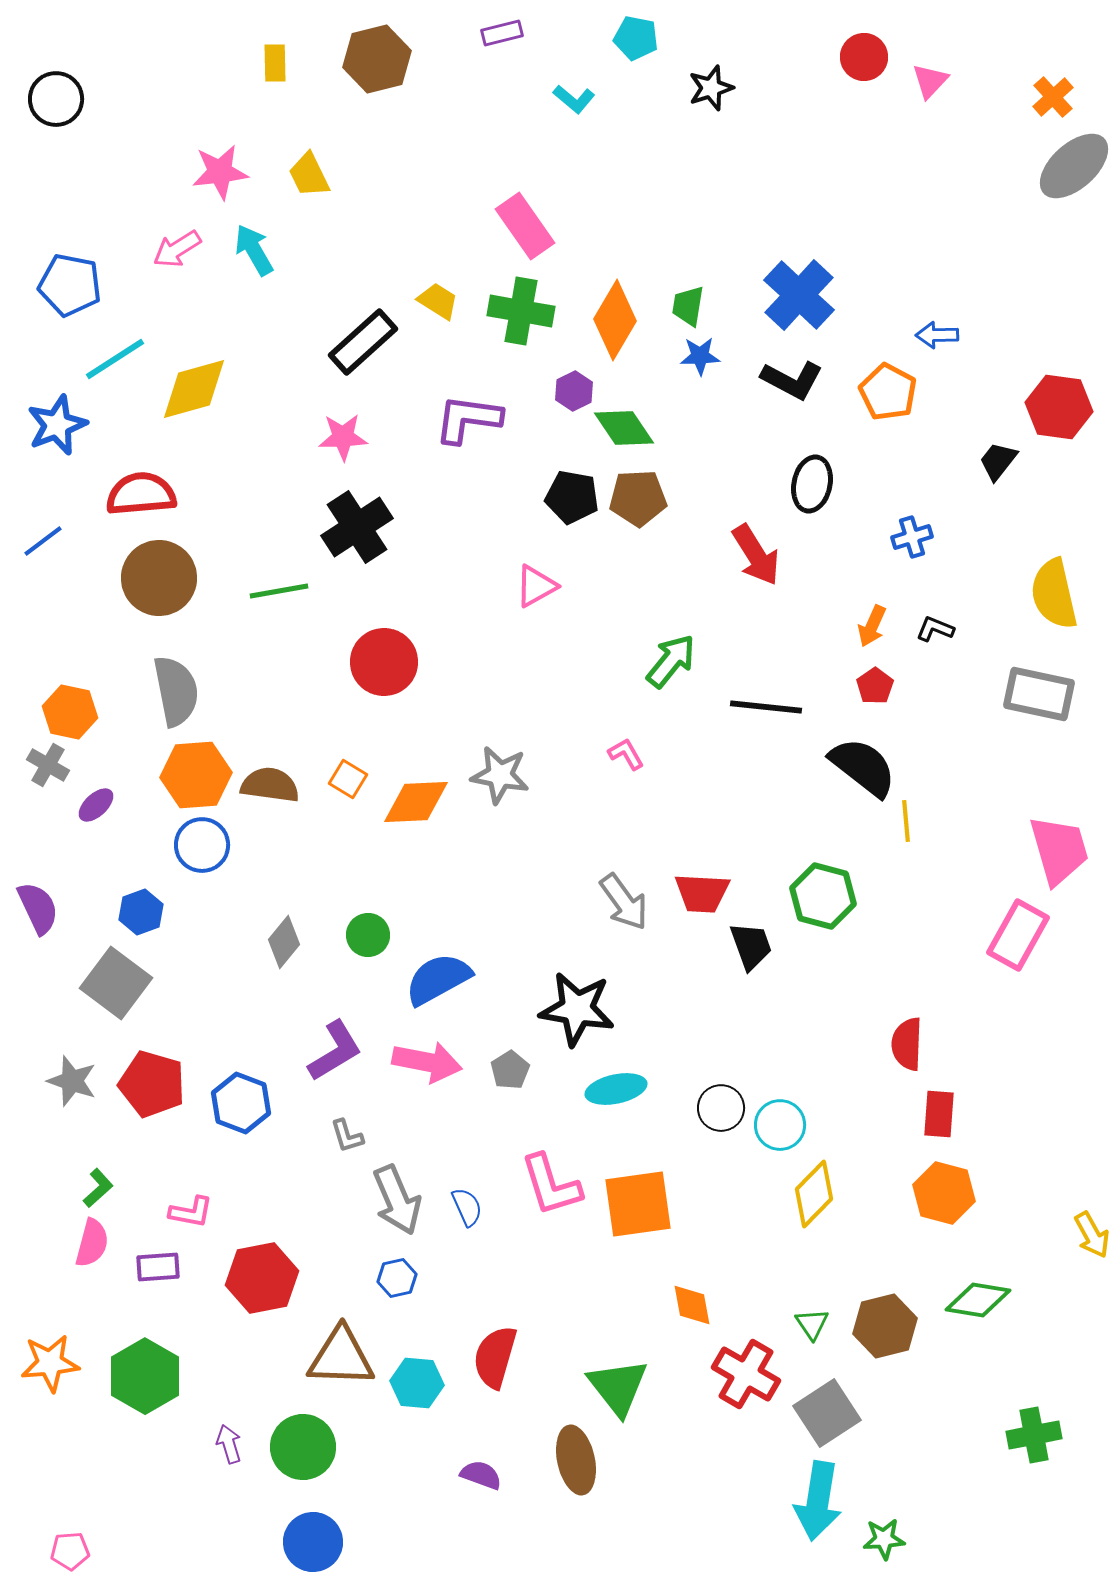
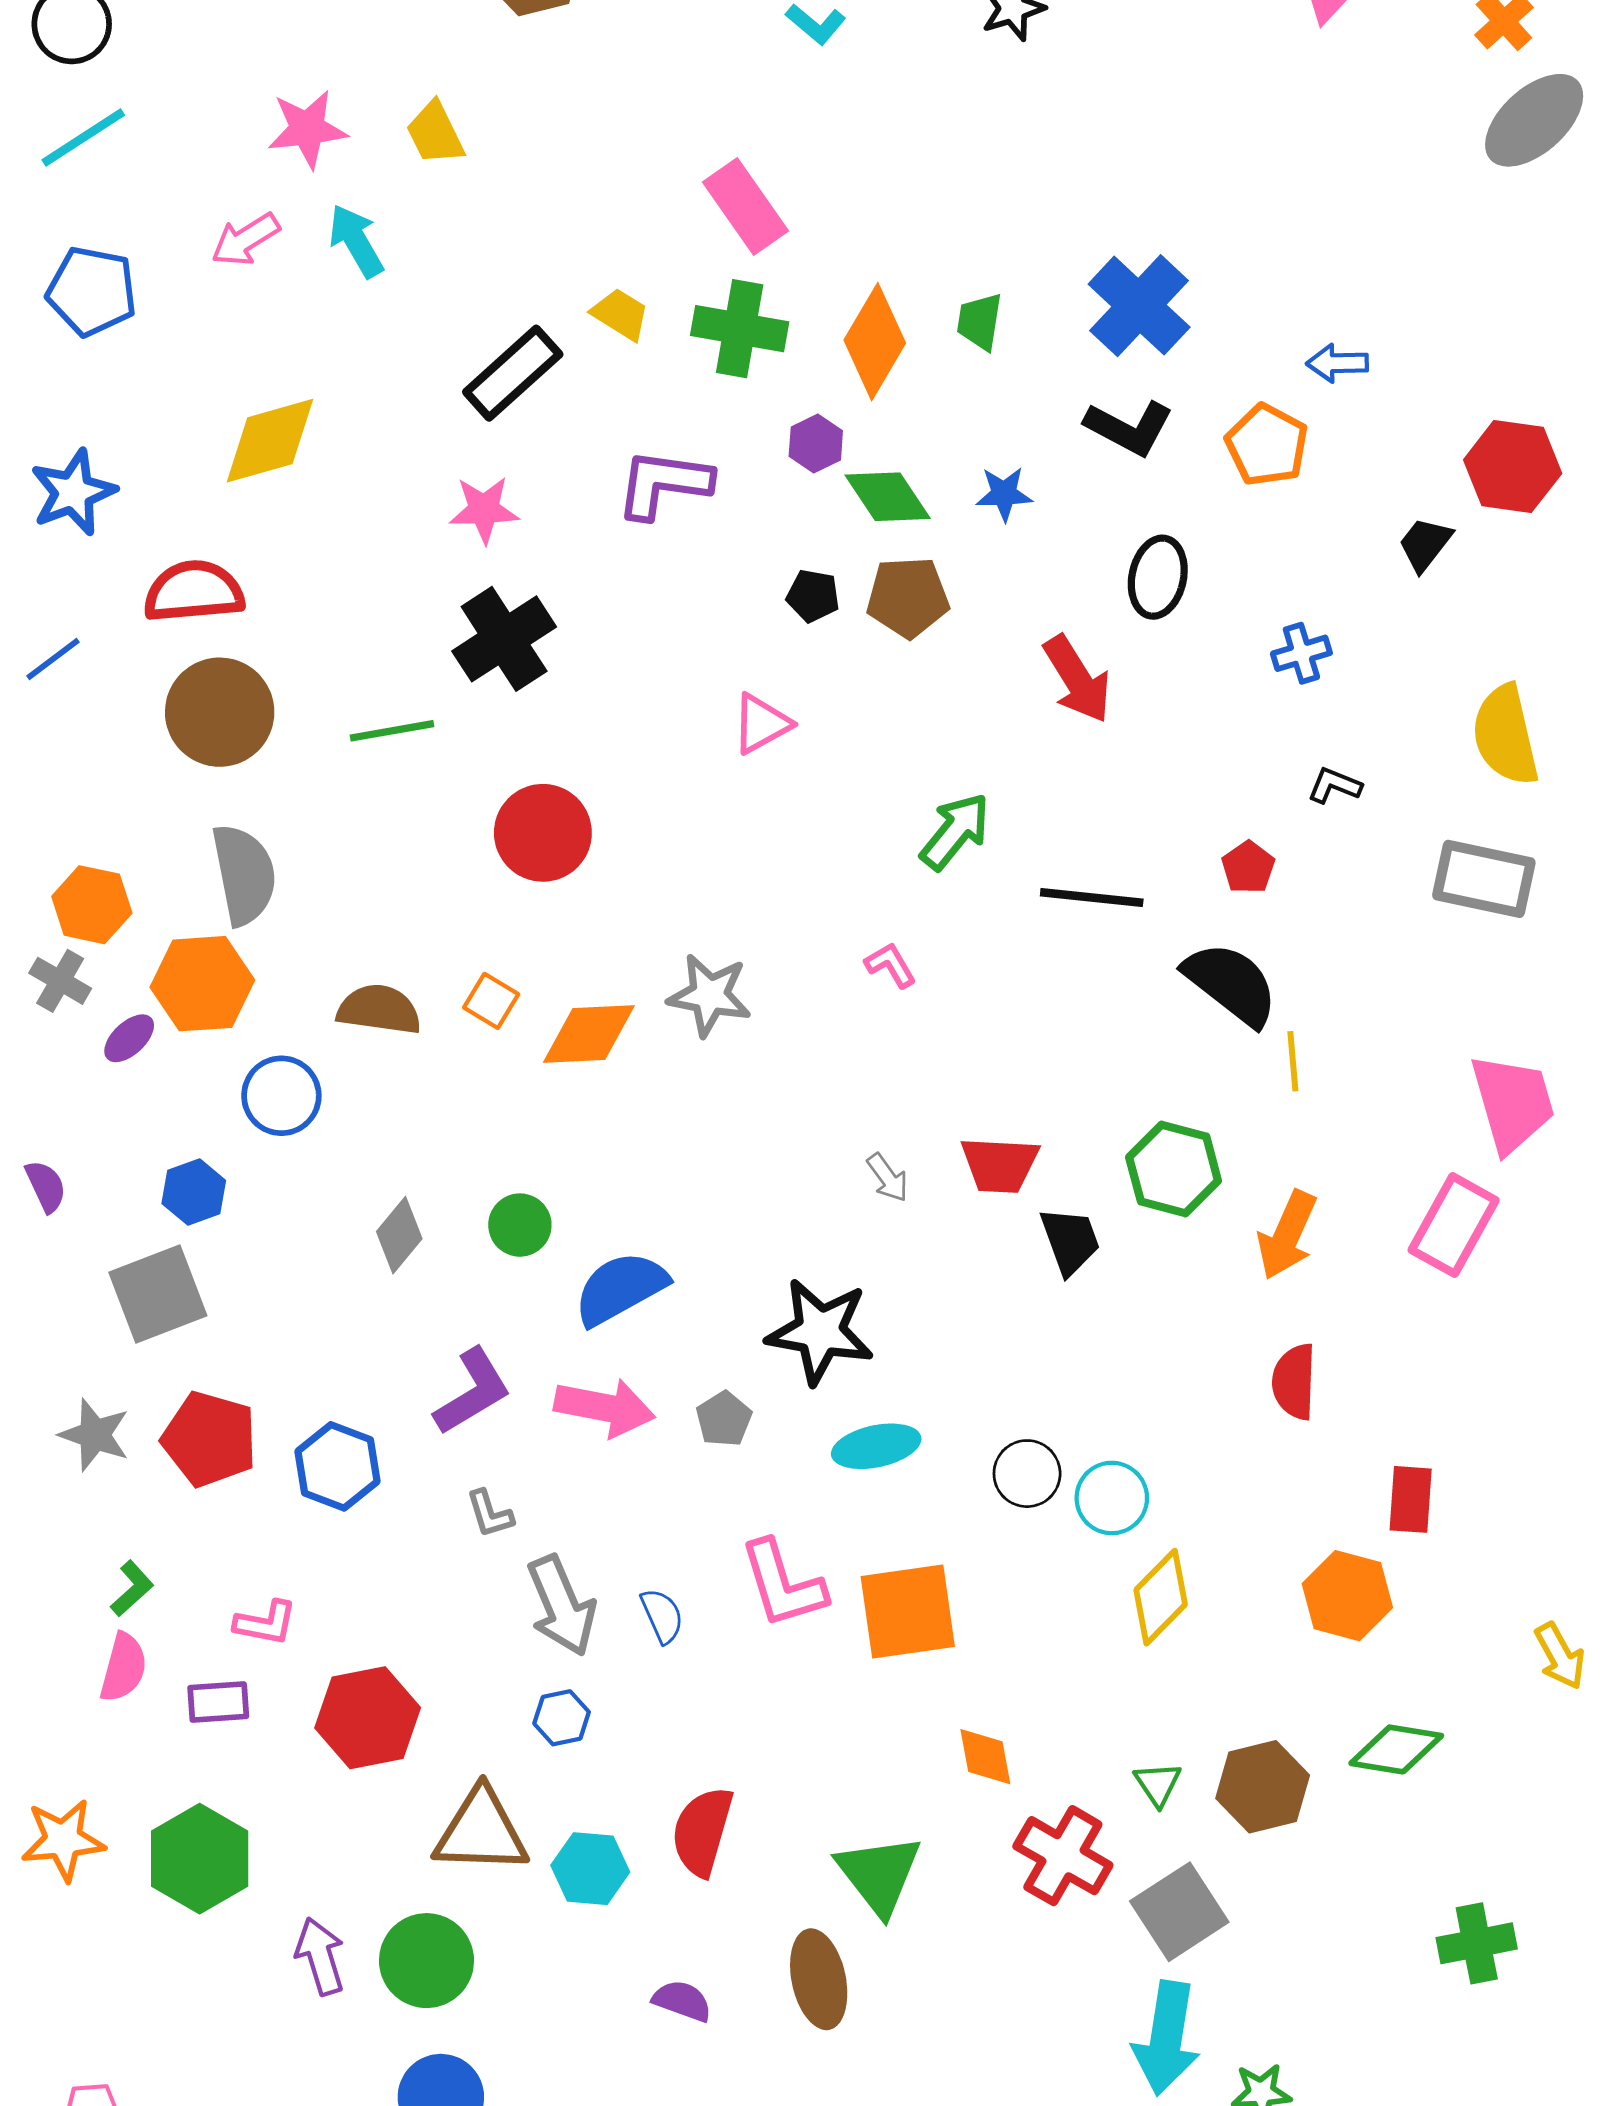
blue star: (700, 356) -> (1004, 494), moved
cyan line: (115, 359) -> (83, 138), moved
black pentagon: (572, 497) -> (813, 596), size x0.7
orange arrow: (872, 626) -> (1287, 1235), moved, size x1.5
orange hexagon: (196, 775) -> (202, 984), moved
gray arrow: (624, 902) -> (888, 1178), size x0.6
purple semicircle: (38, 908) -> (46, 1186), size x0.7
gray square: (116, 983) -> (158, 1294), turned 32
red rectangle: (939, 1114) -> (1411, 1499), moved
purple arrow: (229, 1444) -> (320, 1956), size x1.4

